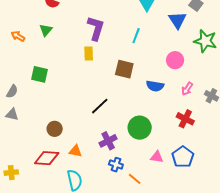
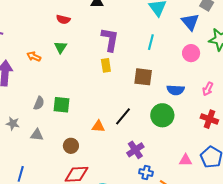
pink circle: (175, 60) -> (191, 53), moved
green square: (39, 74) -> (61, 105), moved
gray semicircle: (12, 91) -> (39, 103), moved
green circle: (140, 128) -> (162, 115), moved
brown circle: (55, 129) -> (71, 146), moved
orange triangle: (75, 151) -> (98, 126), moved

